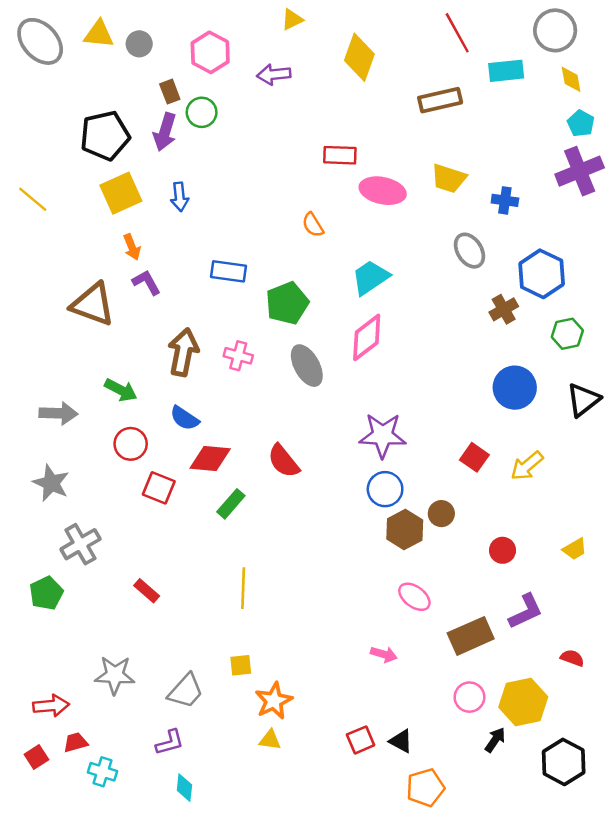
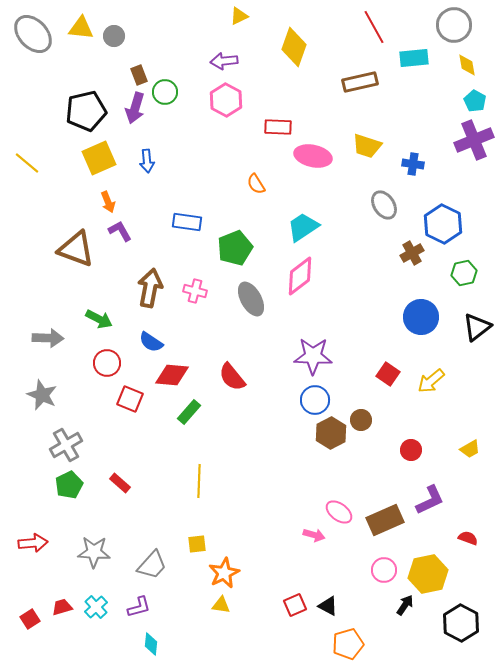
pink hexagon: (210, 52) -> (226, 100), moved
green pentagon: (46, 593) -> (69, 485), moved
pink ellipse: (414, 597) -> (339, 512), moved
red arrow: (51, 706) -> (33, 543), moved
cyan cross: (102, 772) -> (96, 607), moved, turned 30

